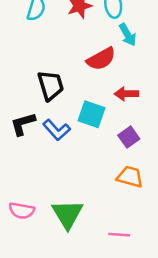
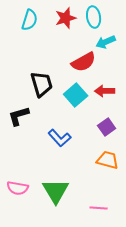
cyan arrow: (128, 35) -> (106, 42), turned 96
cyan square: (92, 114) -> (76, 95), moved, turned 30
blue L-shape: (57, 130) -> (60, 138), moved

